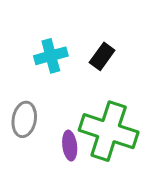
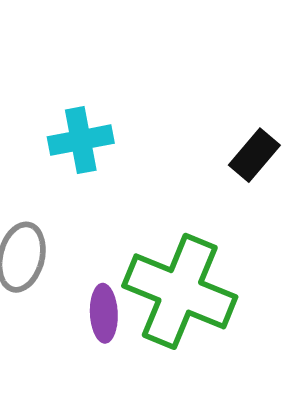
black rectangle: (102, 56) -> (254, 155), moved

